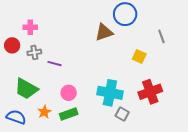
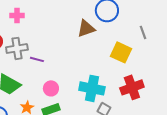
pink cross: (30, 27) -> (17, 15), moved
gray cross: (34, 52) -> (17, 48), size x1.5
yellow square: (139, 56) -> (121, 52), size x1.5

